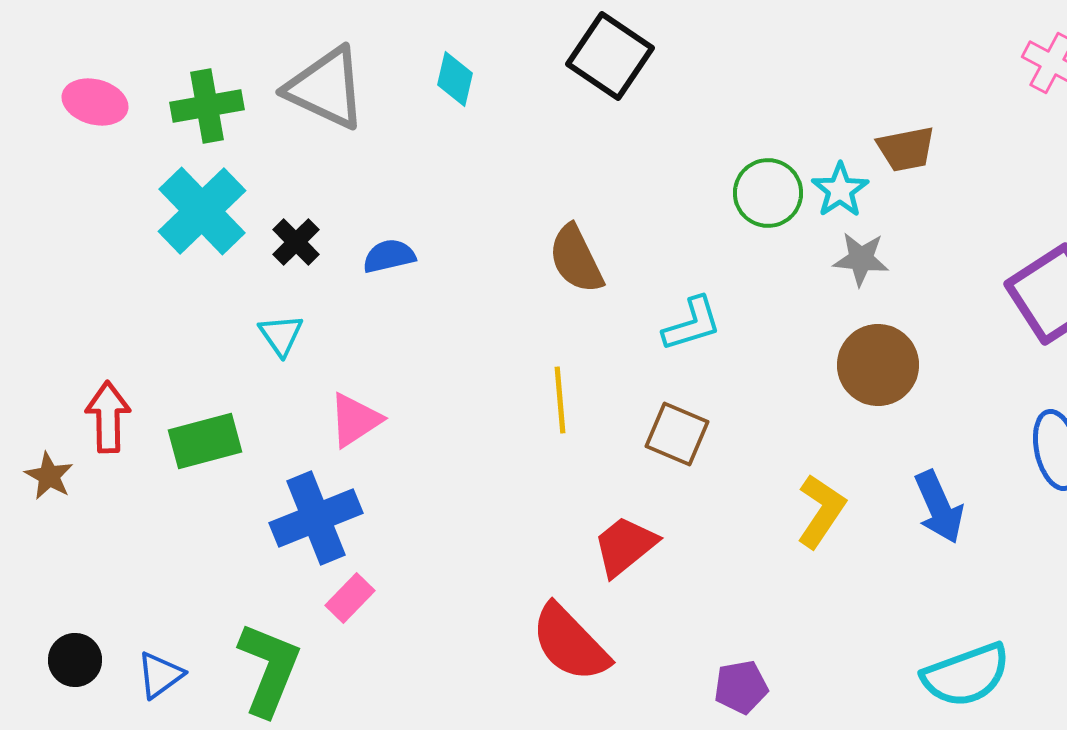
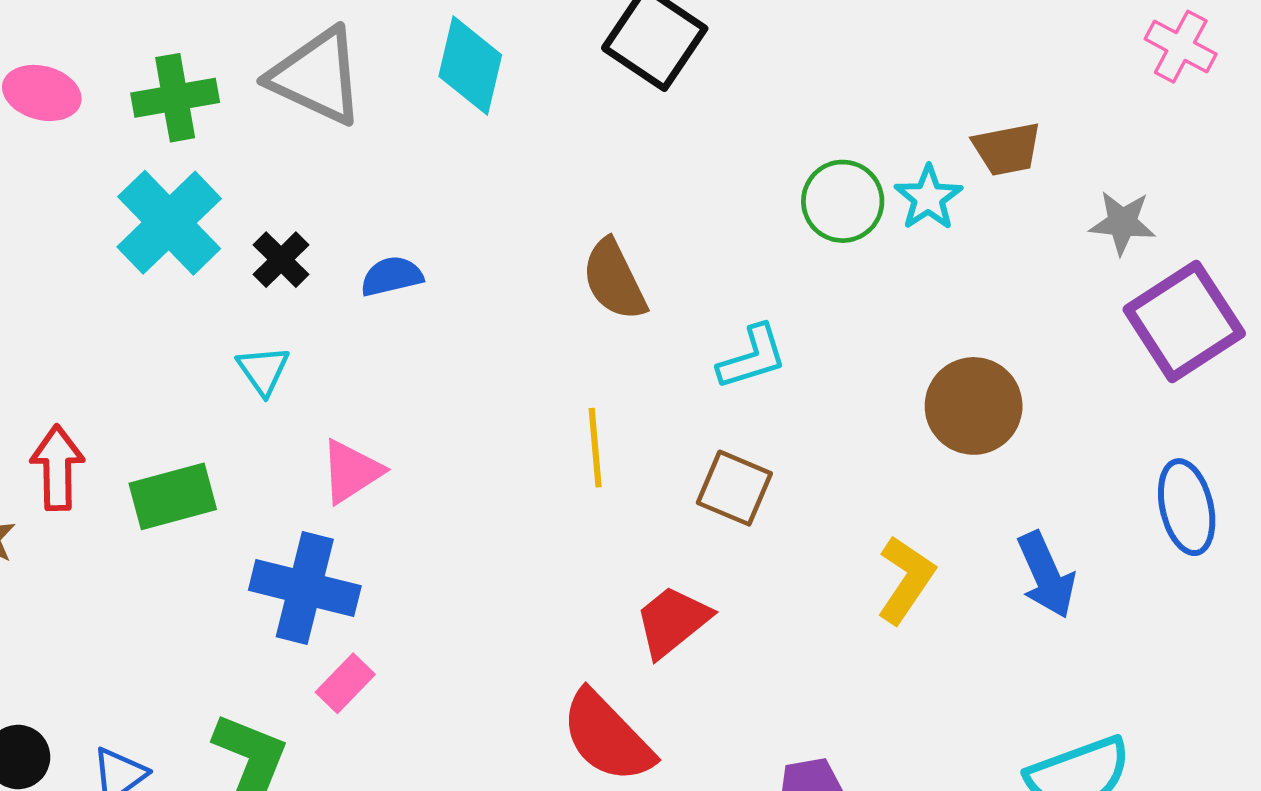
cyan diamond: (455, 79) -> (470, 66), size x1.5
gray star: (861, 259) -> (1122, 223), moved
blue cross: (316, 518) -> (305, 588), turned 36

